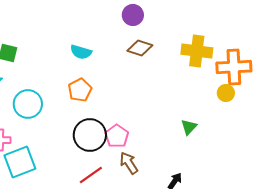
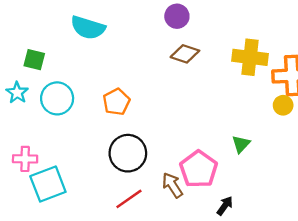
cyan semicircle: (81, 52) -> (88, 28), moved, size x1.4
cyan circle: (28, 104) -> (57, 98), moved
pink pentagon: (117, 136) -> (199, 169), moved, size x1.4

